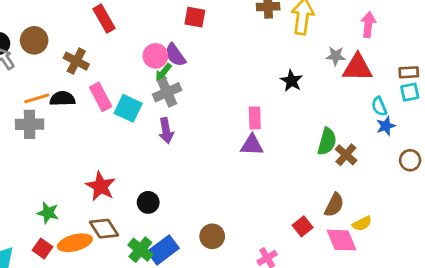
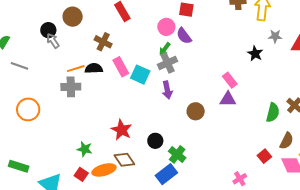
brown circle: (34, 40) -> (73, 17), moved
purple semicircle: (175, 55) -> (184, 36), moved
pink circle: (155, 56) -> (166, 27), moved
gray star: (336, 56) -> (275, 36), moved
pink rectangle: (255, 118) -> (230, 80), turned -35
green semicircle: (327, 141) -> (273, 113), moved
brown circle: (212, 236) -> (196, 111), moved
green cross: (140, 250) -> (177, 154), moved

